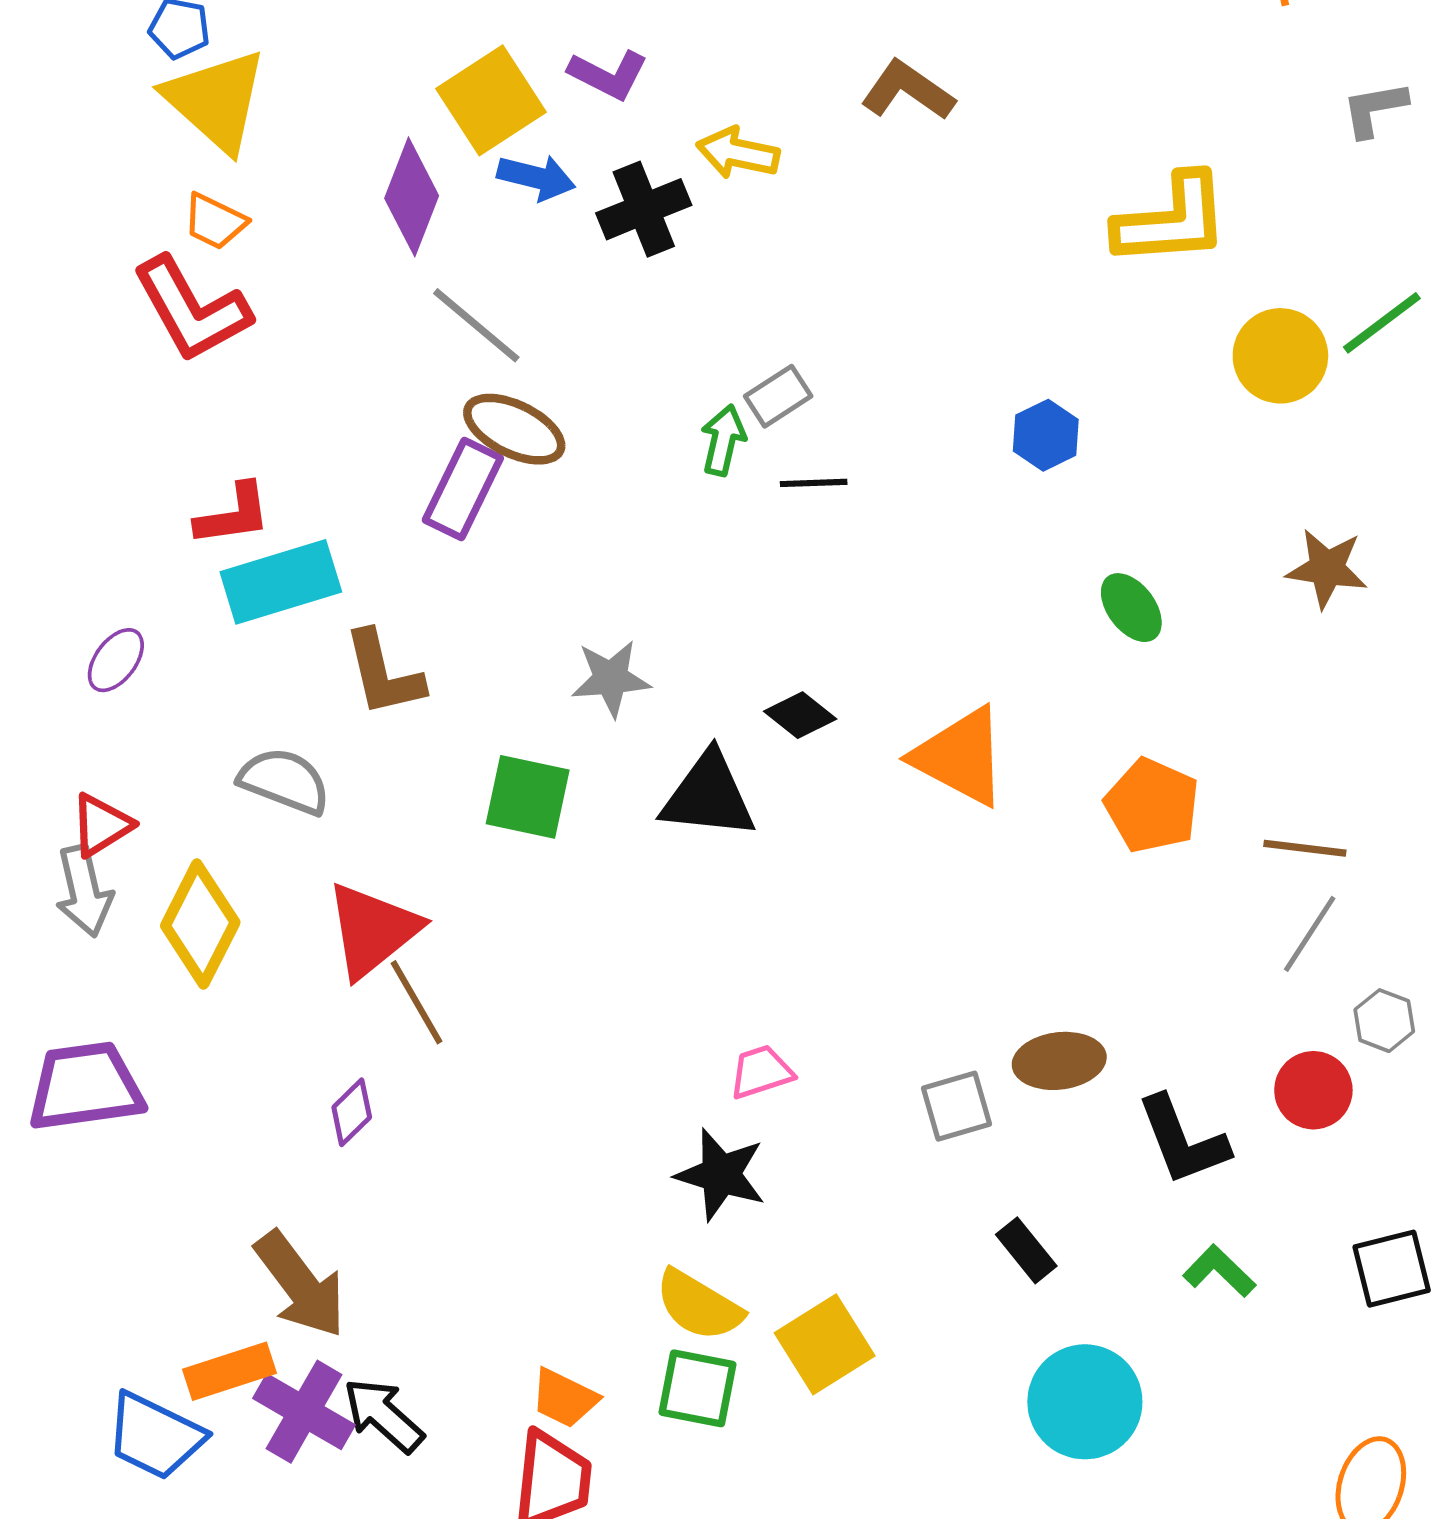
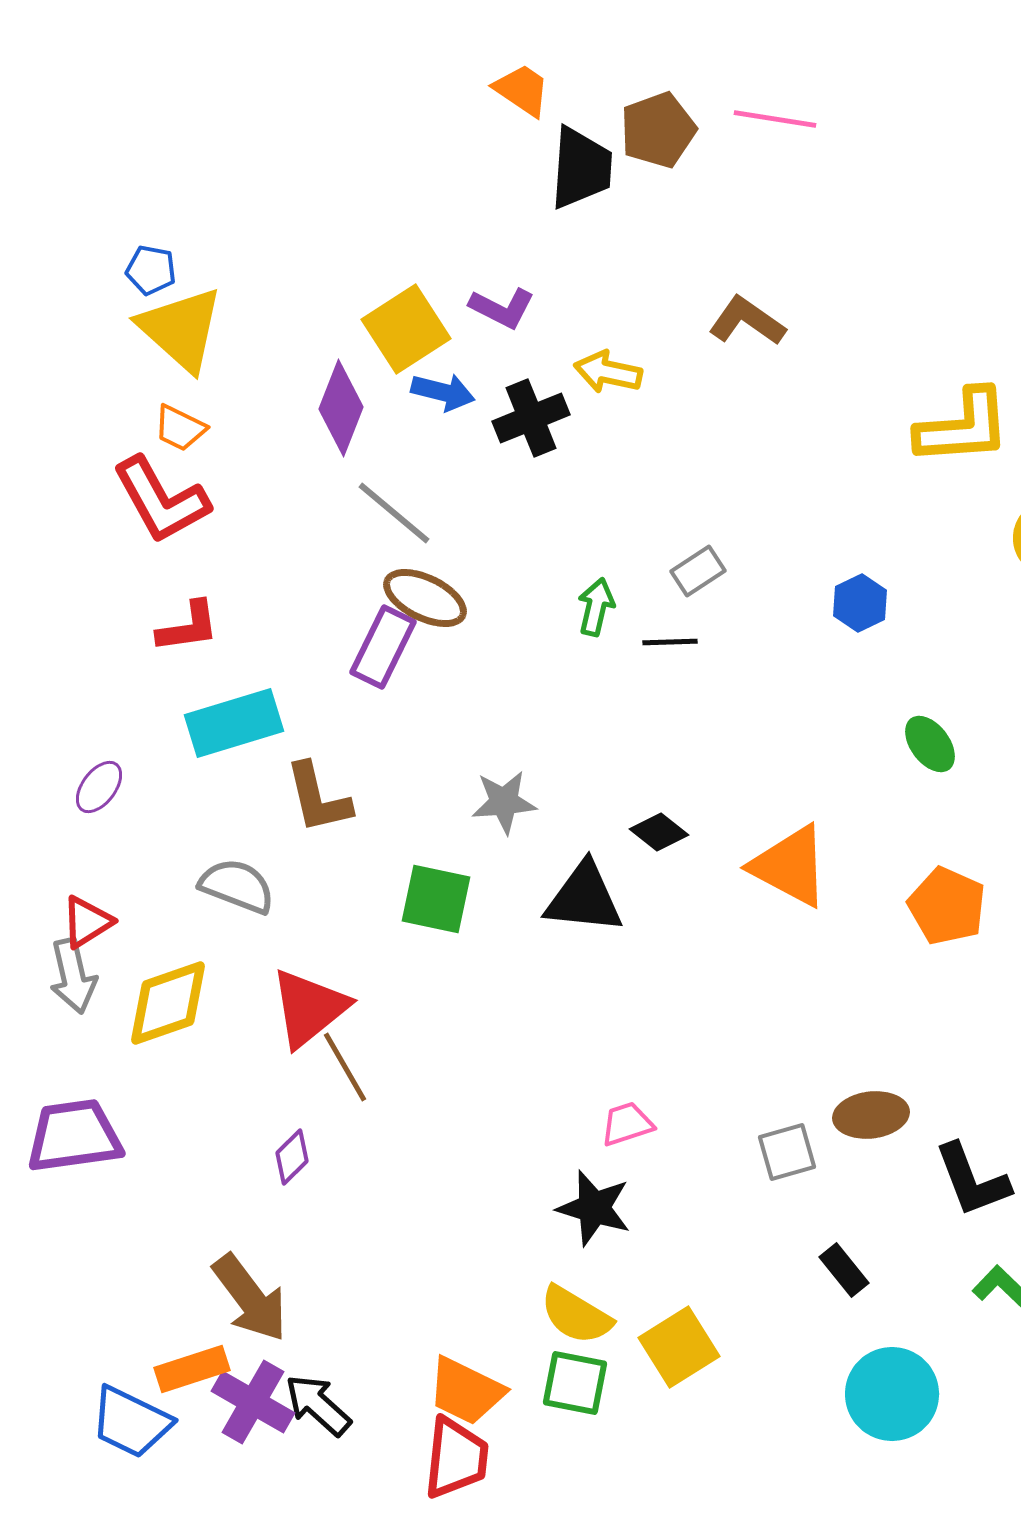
gray rectangle: (778, 396) -> (698, 571), moved
red L-shape: (233, 515) -> (188, 627), moved
yellow diamond: (200, 924) -> (168, 1003), turned 44
orange trapezoid: (564, 1398) -> (466, 1391), size x1.4

